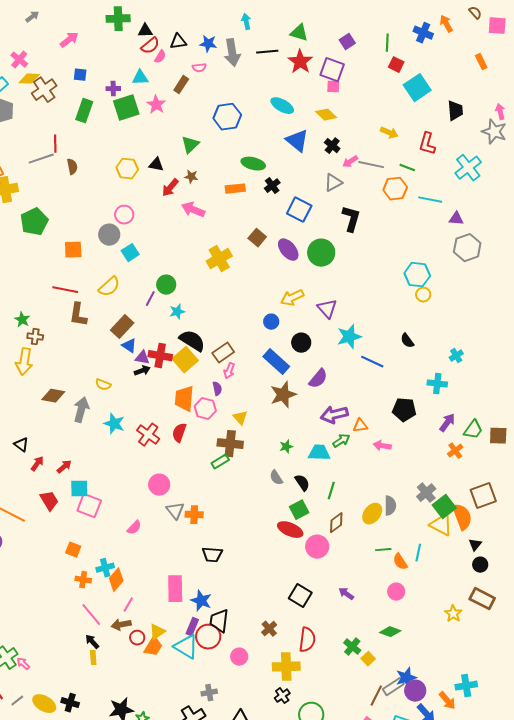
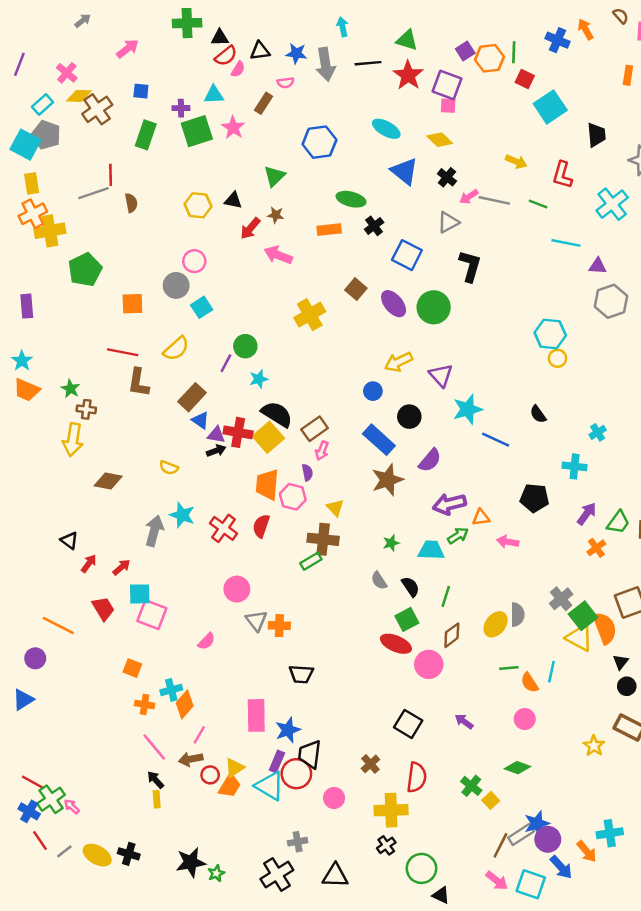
orange rectangle: (481, 62) -> (628, 75), turned 35
orange hexagon: (395, 189) -> (489, 58), moved
gray arrow: (81, 410) -> (154, 531), moved
blue star: (201, 601) -> (288, 730), turned 30

